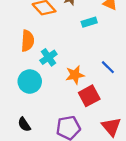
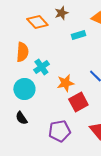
black semicircle: (24, 124) -> (21, 118), moved

